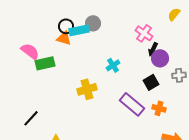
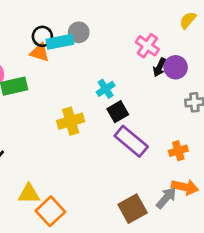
purple circle: (160, 58) -> (176, 67), moved
black square: (151, 82) -> (118, 112), moved
orange cross: (159, 108) -> (178, 151), moved, turned -32

